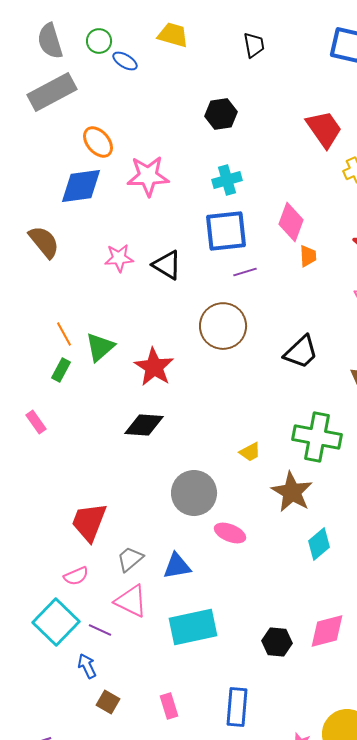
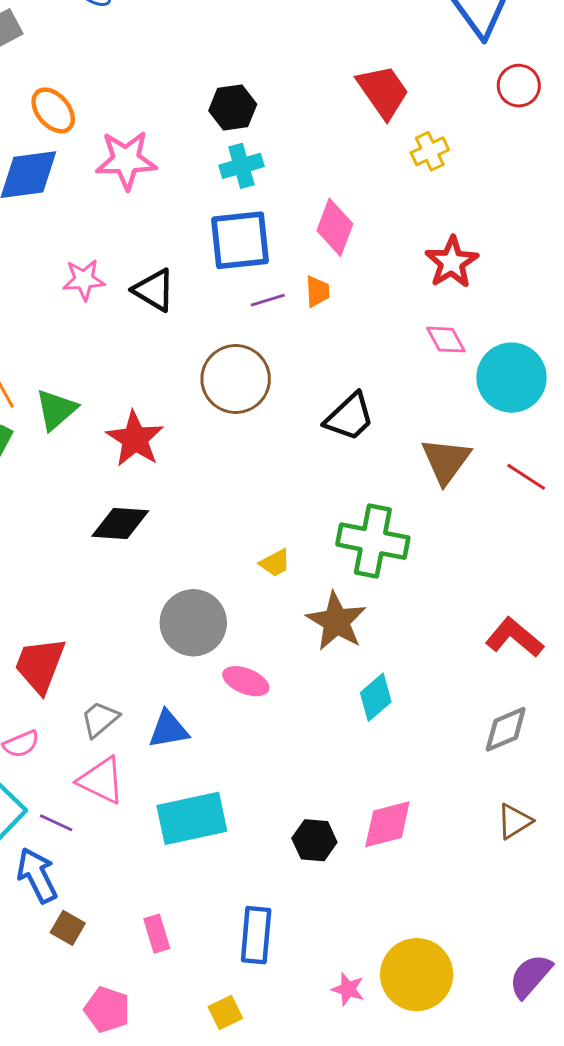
black hexagon: (221, 114) -> (233, 107), moved
orange trapezoid: (308, 256) -> (317, 291), moved
blue arrow: (87, 666) -> (37, 875), size x1.5

